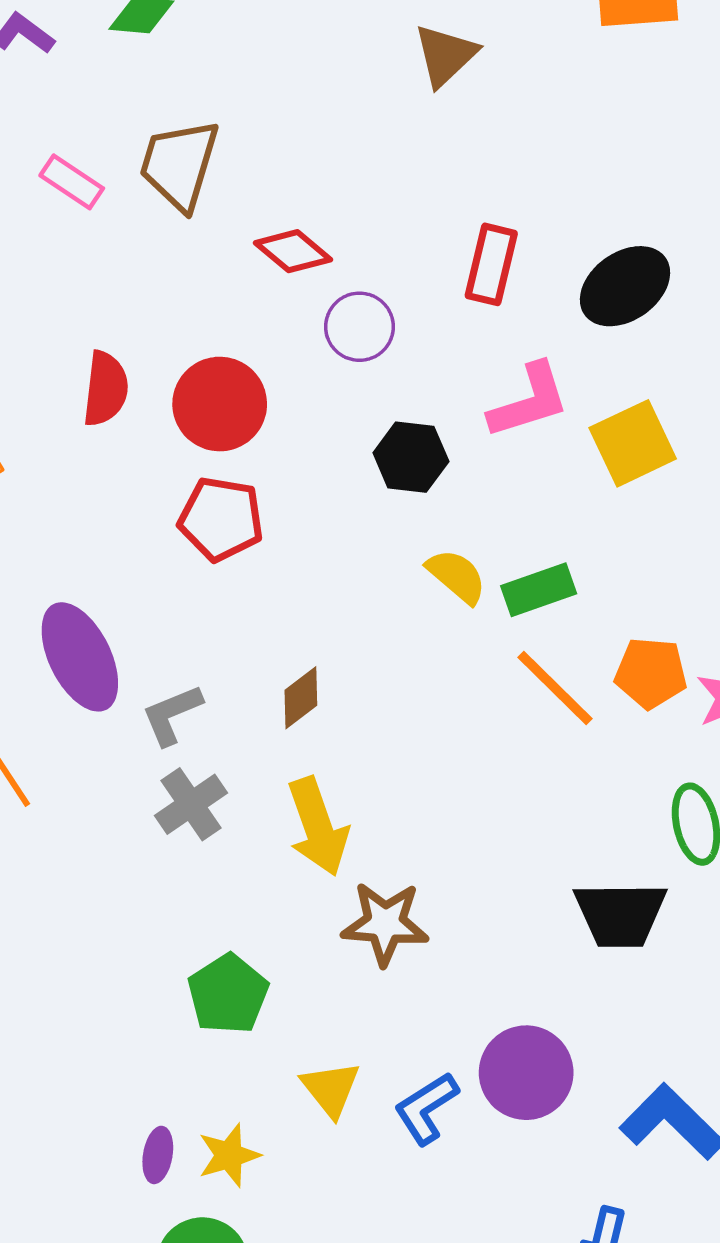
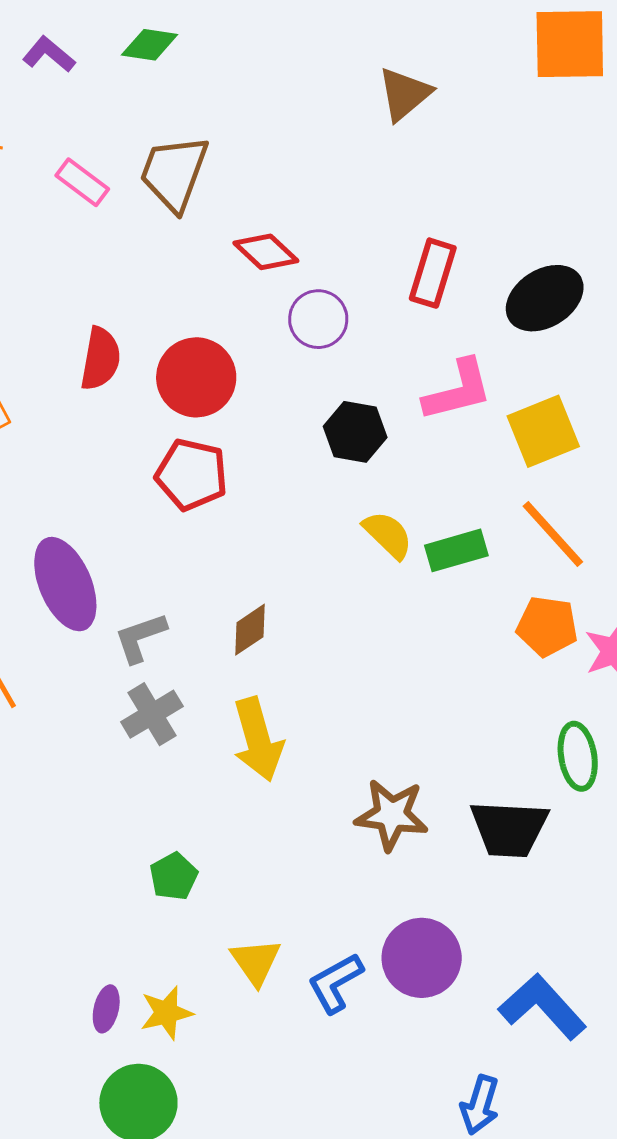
orange line: (555, 688) -> (553, 534), moved
brown star: (385, 923) -> (392, 815), moved
green pentagon: (228, 994) -> (174, 876), size x0.7

